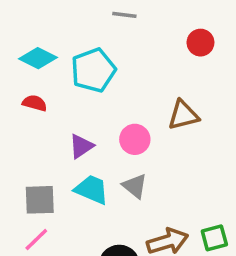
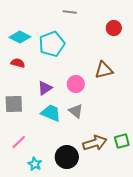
gray square: (40, 200) -> (14, 104), moved

